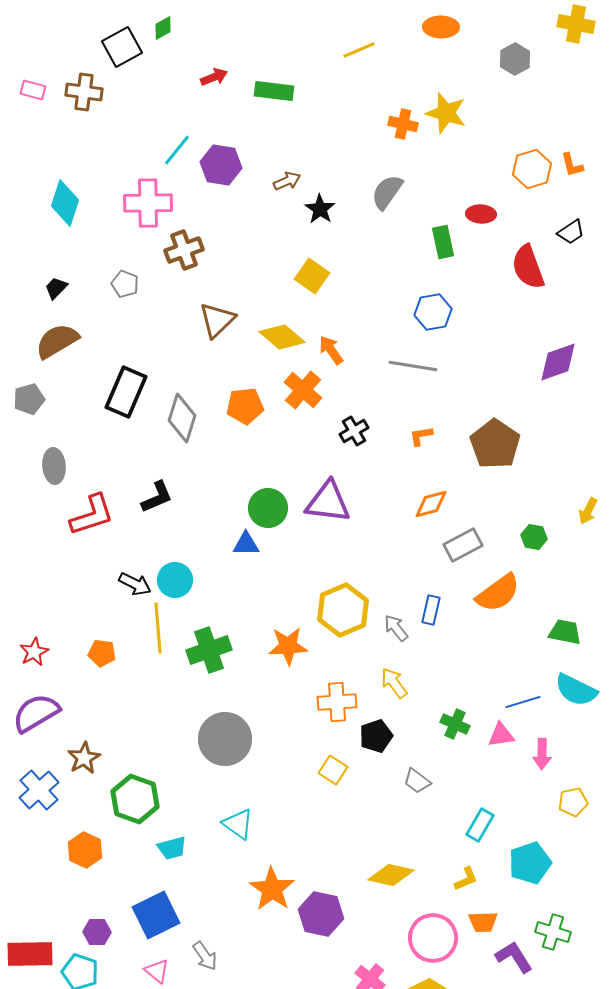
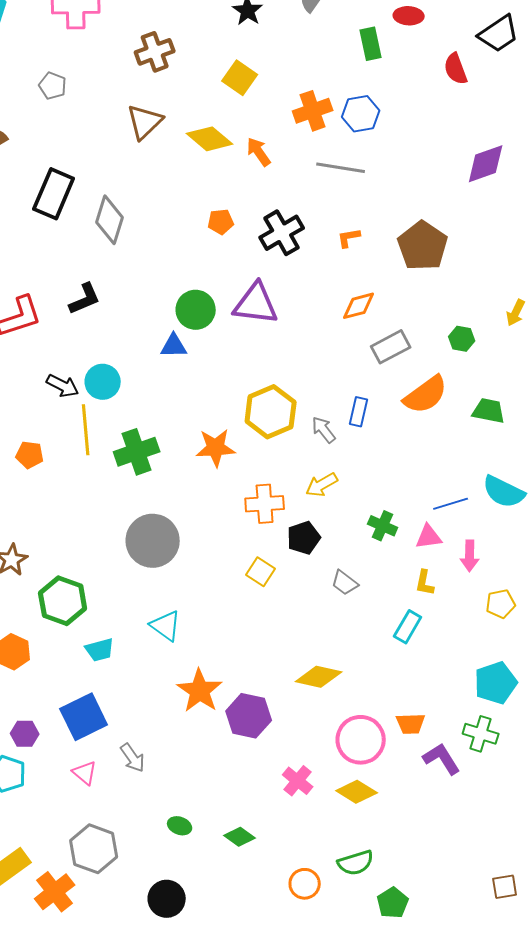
black trapezoid: (571, 232) -> (499, 34), size x1.5
brown cross: (184, 250) -> (155, 52), moved
red semicircle: (528, 267) -> (456, 69), size x0.7
orange cross: (303, 390) -> (313, 111), moved, turned 30
orange pentagon: (245, 406) -> (221, 222), moved, size x0.7
black cross: (354, 431) -> (282, 233), size x1.5
green trapezoid: (565, 632) -> (489, 411), moved
yellow arrow: (394, 683) -> (322, 485), turned -84
cyan pentagon: (530, 863) -> (496, 683), moved
yellow L-shape: (466, 879) -> (425, 583), moved, turned 124

